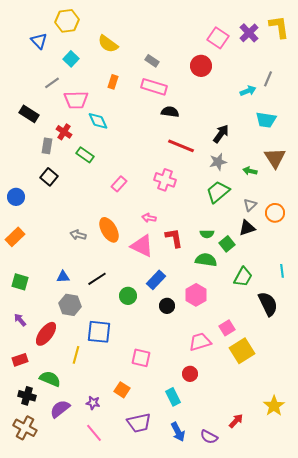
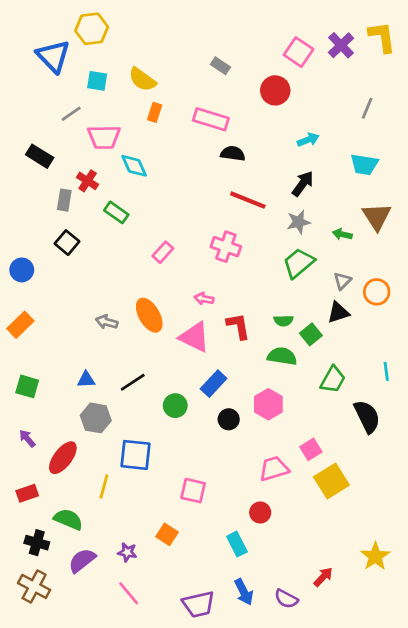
blue triangle: (39, 41) -> (53, 56), size x1.5
yellow semicircle: (108, 44) -> (142, 79), moved
cyan square: (71, 59) -> (97, 81), turned -35
gray rectangle: (152, 61) -> (220, 66), moved
cyan arrow: (248, 91) -> (308, 140), moved
purple trapezoid: (139, 423) -> (199, 604), moved

